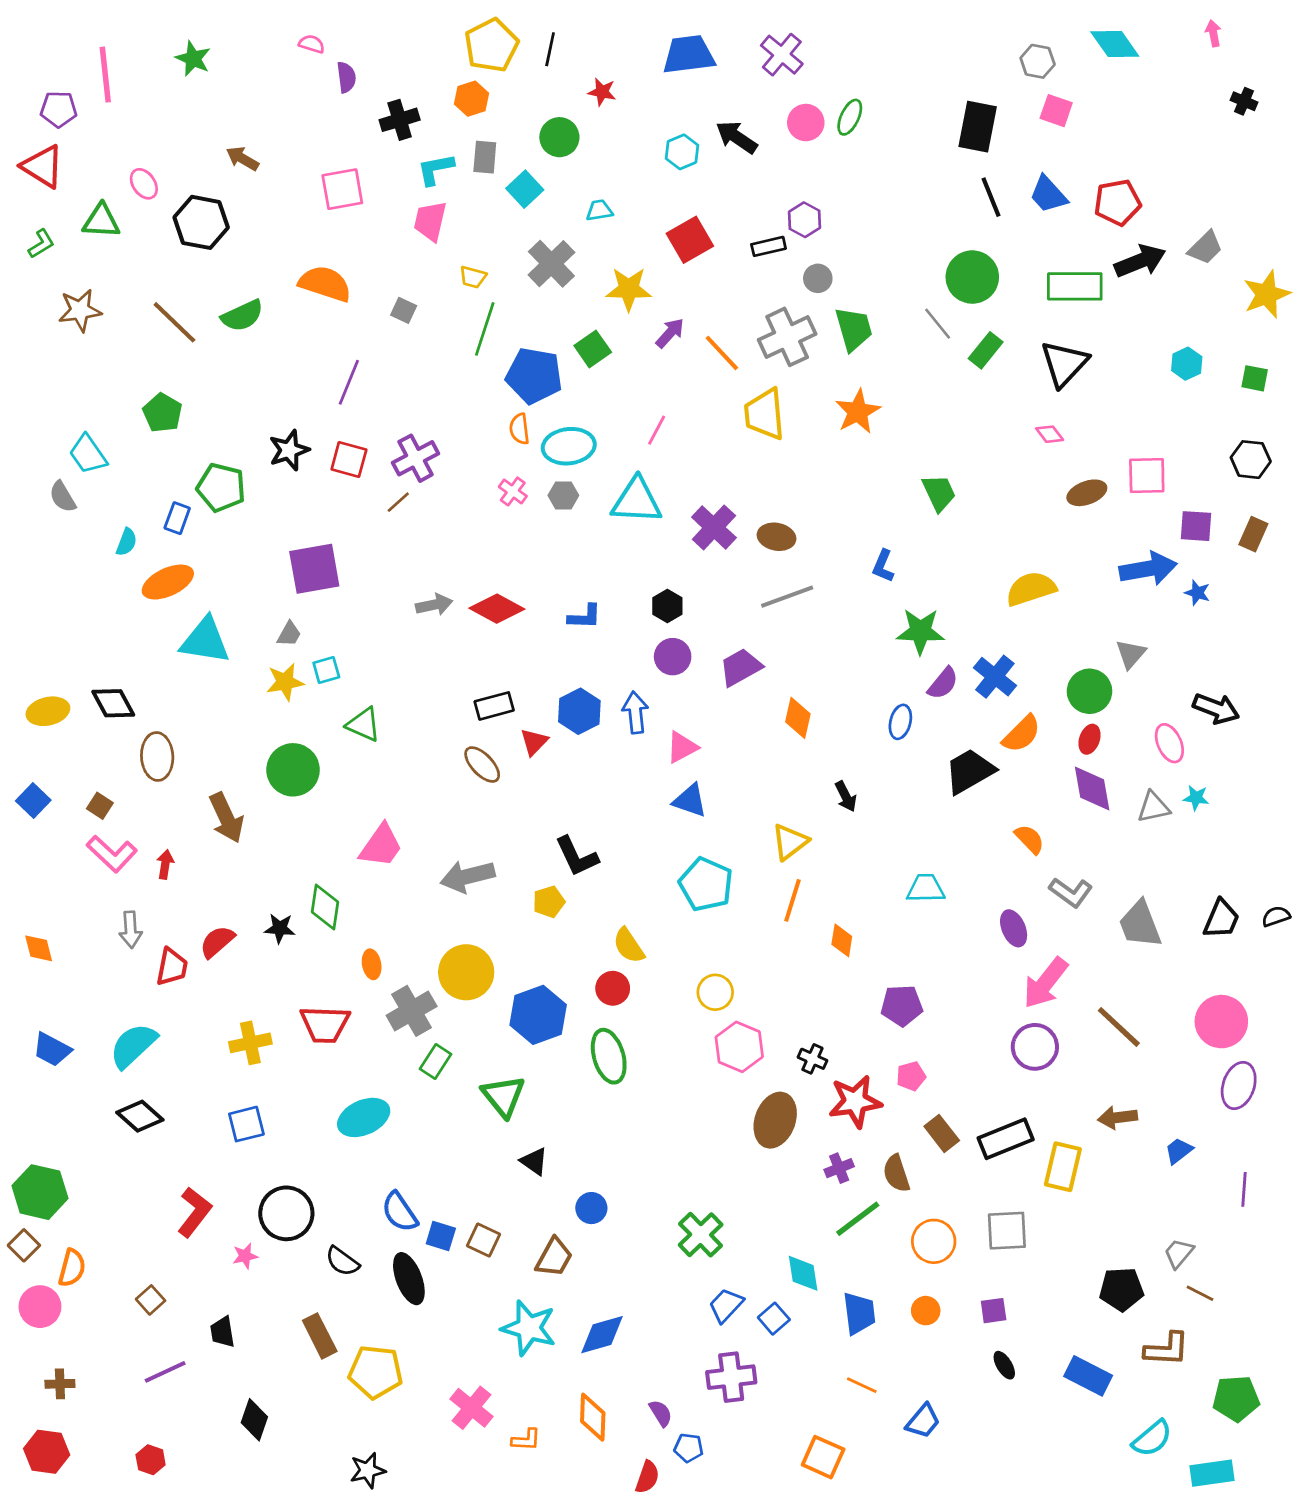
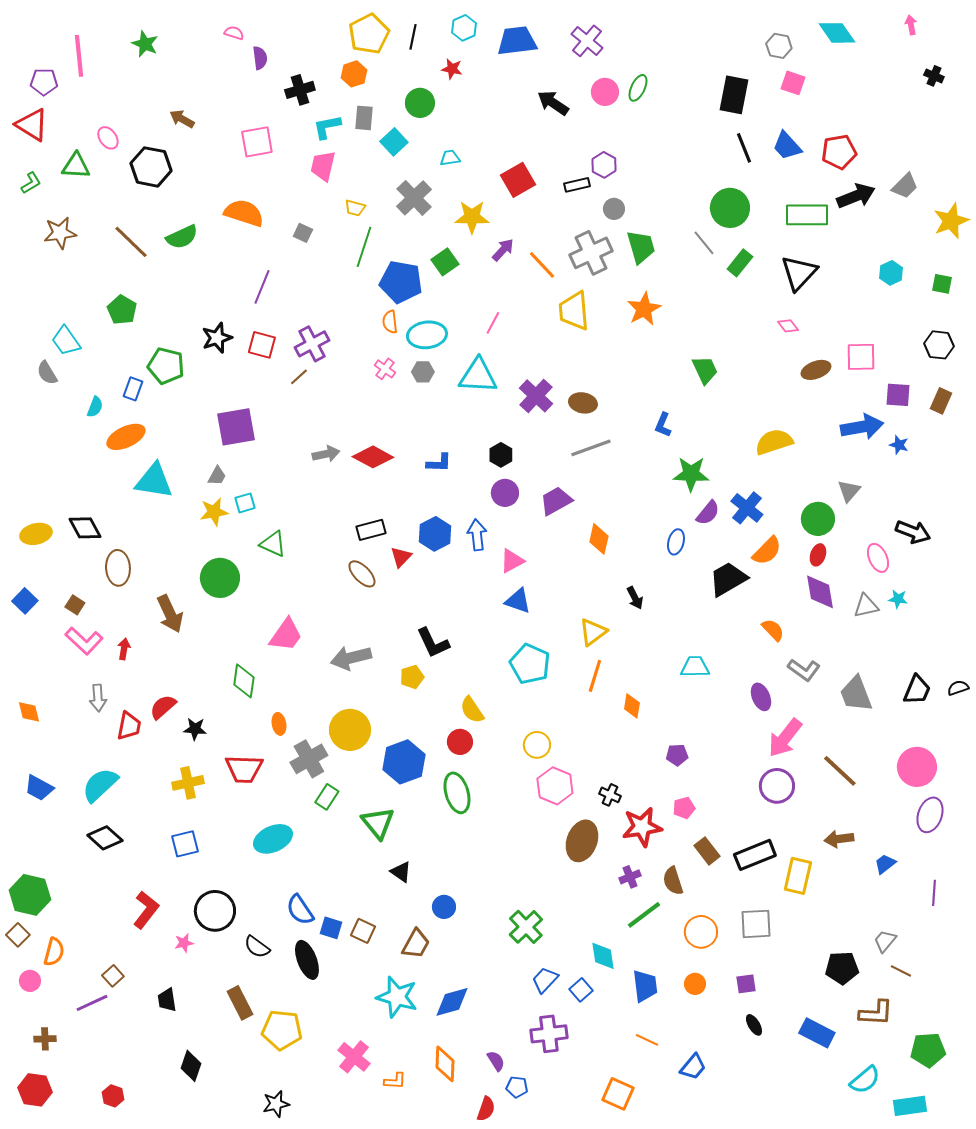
cyan hexagon: (682, 152) -> (464, 28), moved
black star: (280, 928) -> (195, 729), moved
purple pentagon: (902, 1006) -> (677, 755), size x0.7
pink circle: (40, 1307) -> (30, 981), size x0.7
purple line: (165, 1372) -> (92, 1003), moved

